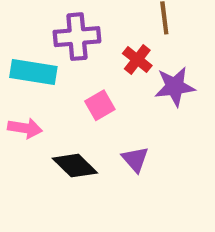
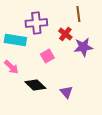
pink arrow: (25, 128) -> (11, 67), turned 35
purple triangle: (135, 159) -> (66, 92), moved

